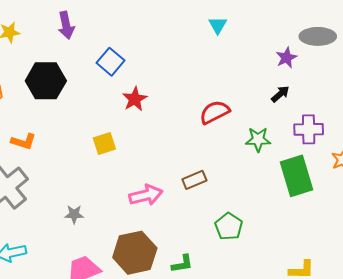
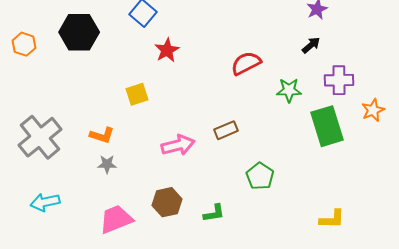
orange L-shape: (24, 142) -> (102, 135), moved
brown hexagon: (135, 253) -> (167, 202), size x0.7

